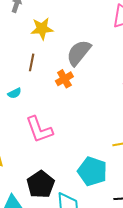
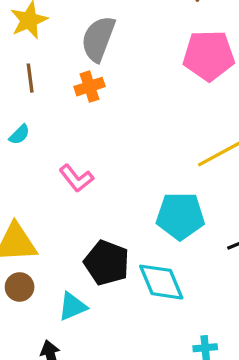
orange cross: (64, 79) -> (89, 87), turned 30
pink L-shape: (39, 129) -> (76, 178), size x0.7

